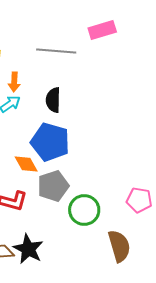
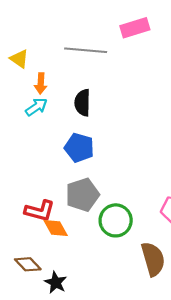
blue pentagon: (50, 142) -> (79, 148), size x0.7
orange diamond: (26, 164) -> (56, 228), moved
black star: (28, 249) -> (56, 283), moved, size x0.7

